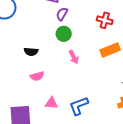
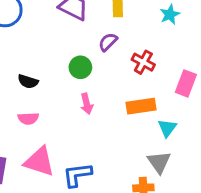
purple semicircle: (62, 14) -> (108, 42), moved
pink triangle: (51, 103) -> (39, 162), size x1.6

